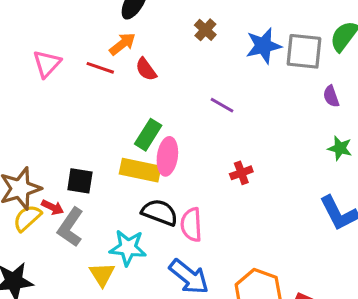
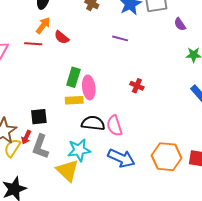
purple line: (222, 105) -> (120, 38), moved
yellow rectangle: (140, 170) -> (74, 100), size x0.7
red cross: (241, 173) -> (137, 86), turned -32
red arrow: (53, 207) -> (26, 137), turned 104
yellow triangle: (102, 274) -> (67, 171), size x1.4

